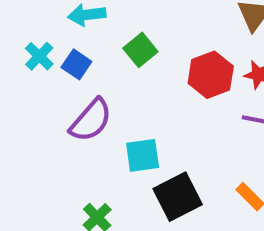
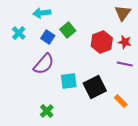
blue square: (76, 64) -> (48, 37), moved
black square: (178, 197) -> (95, 87), moved

